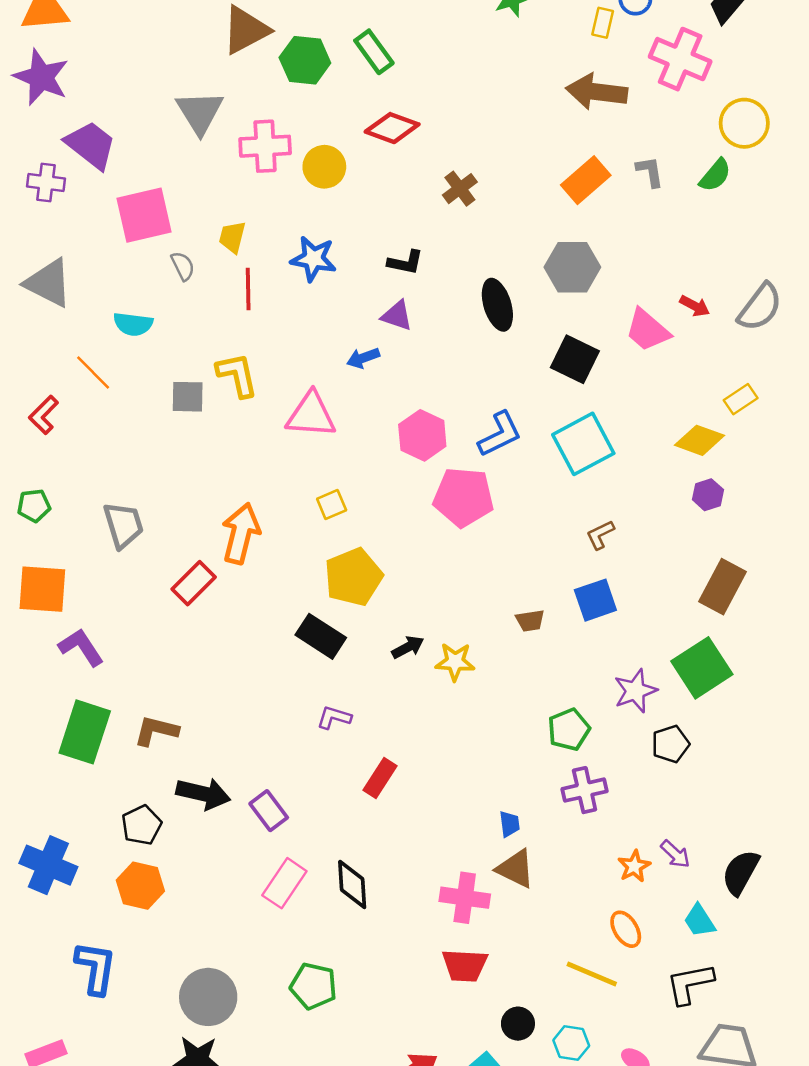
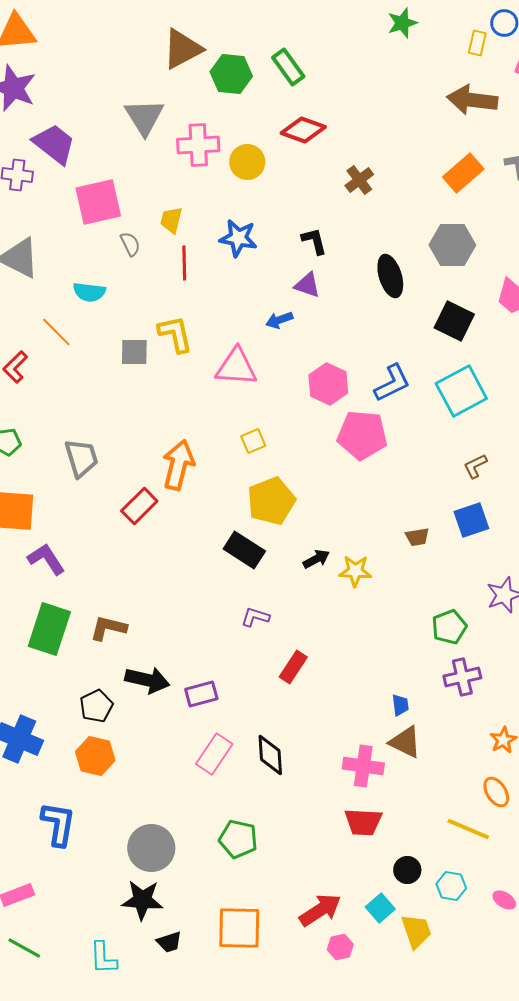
black L-shape: (405, 262) -> (314, 241), turned -116
purple rectangle: (269, 811) -> (201, 694), turned -68

